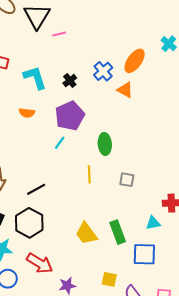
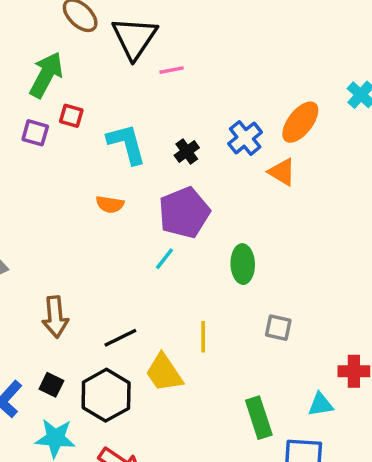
yellow line: (89, 174) -> (203, 337), moved
yellow trapezoid: (86, 233) -> (164, 373), moved

